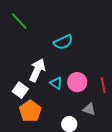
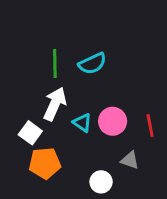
green line: (19, 21) -> (55, 64), moved, turned 42
orange pentagon: (30, 111) -> (45, 163), turned 30

